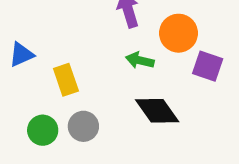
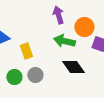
green arrow: (140, 60) -> (64, 41), size x1.5

